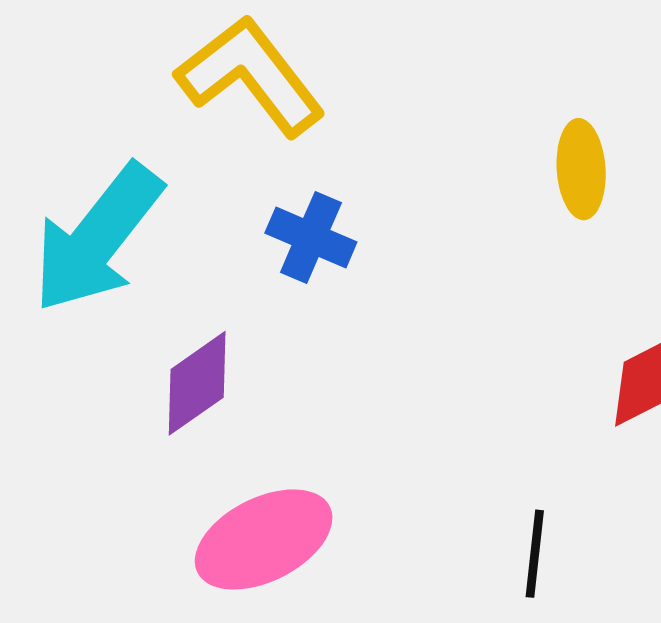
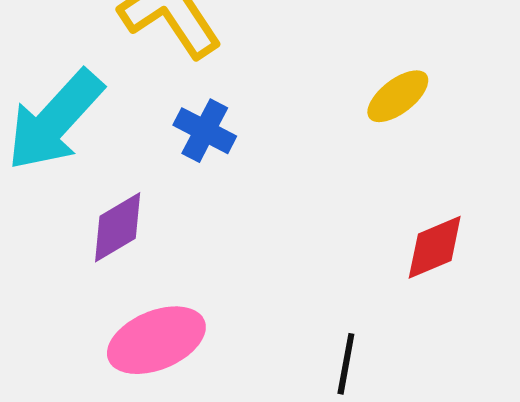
yellow ellipse: (581, 169) -> (398, 96), turned 52

